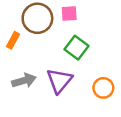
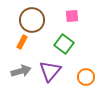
pink square: (69, 13) -> (72, 16), moved
orange rectangle: (13, 40) -> (22, 42), moved

